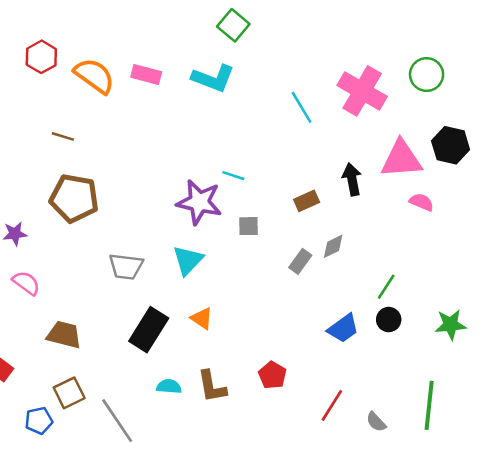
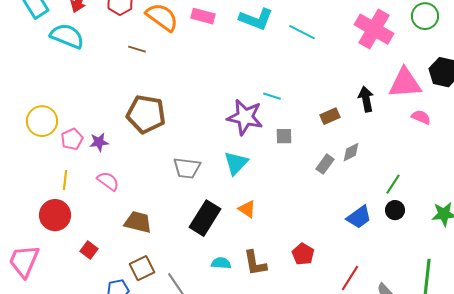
cyan line: (302, 107) -> (302, 32), moved, turned -32
brown line: (63, 136) -> (137, 49), moved

